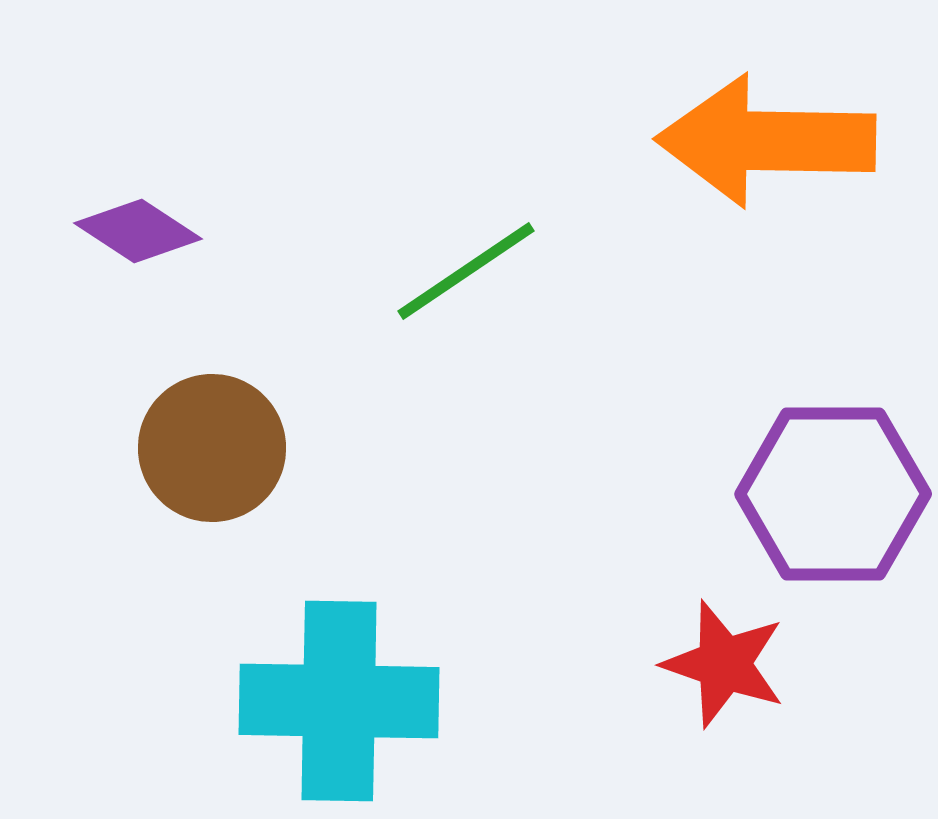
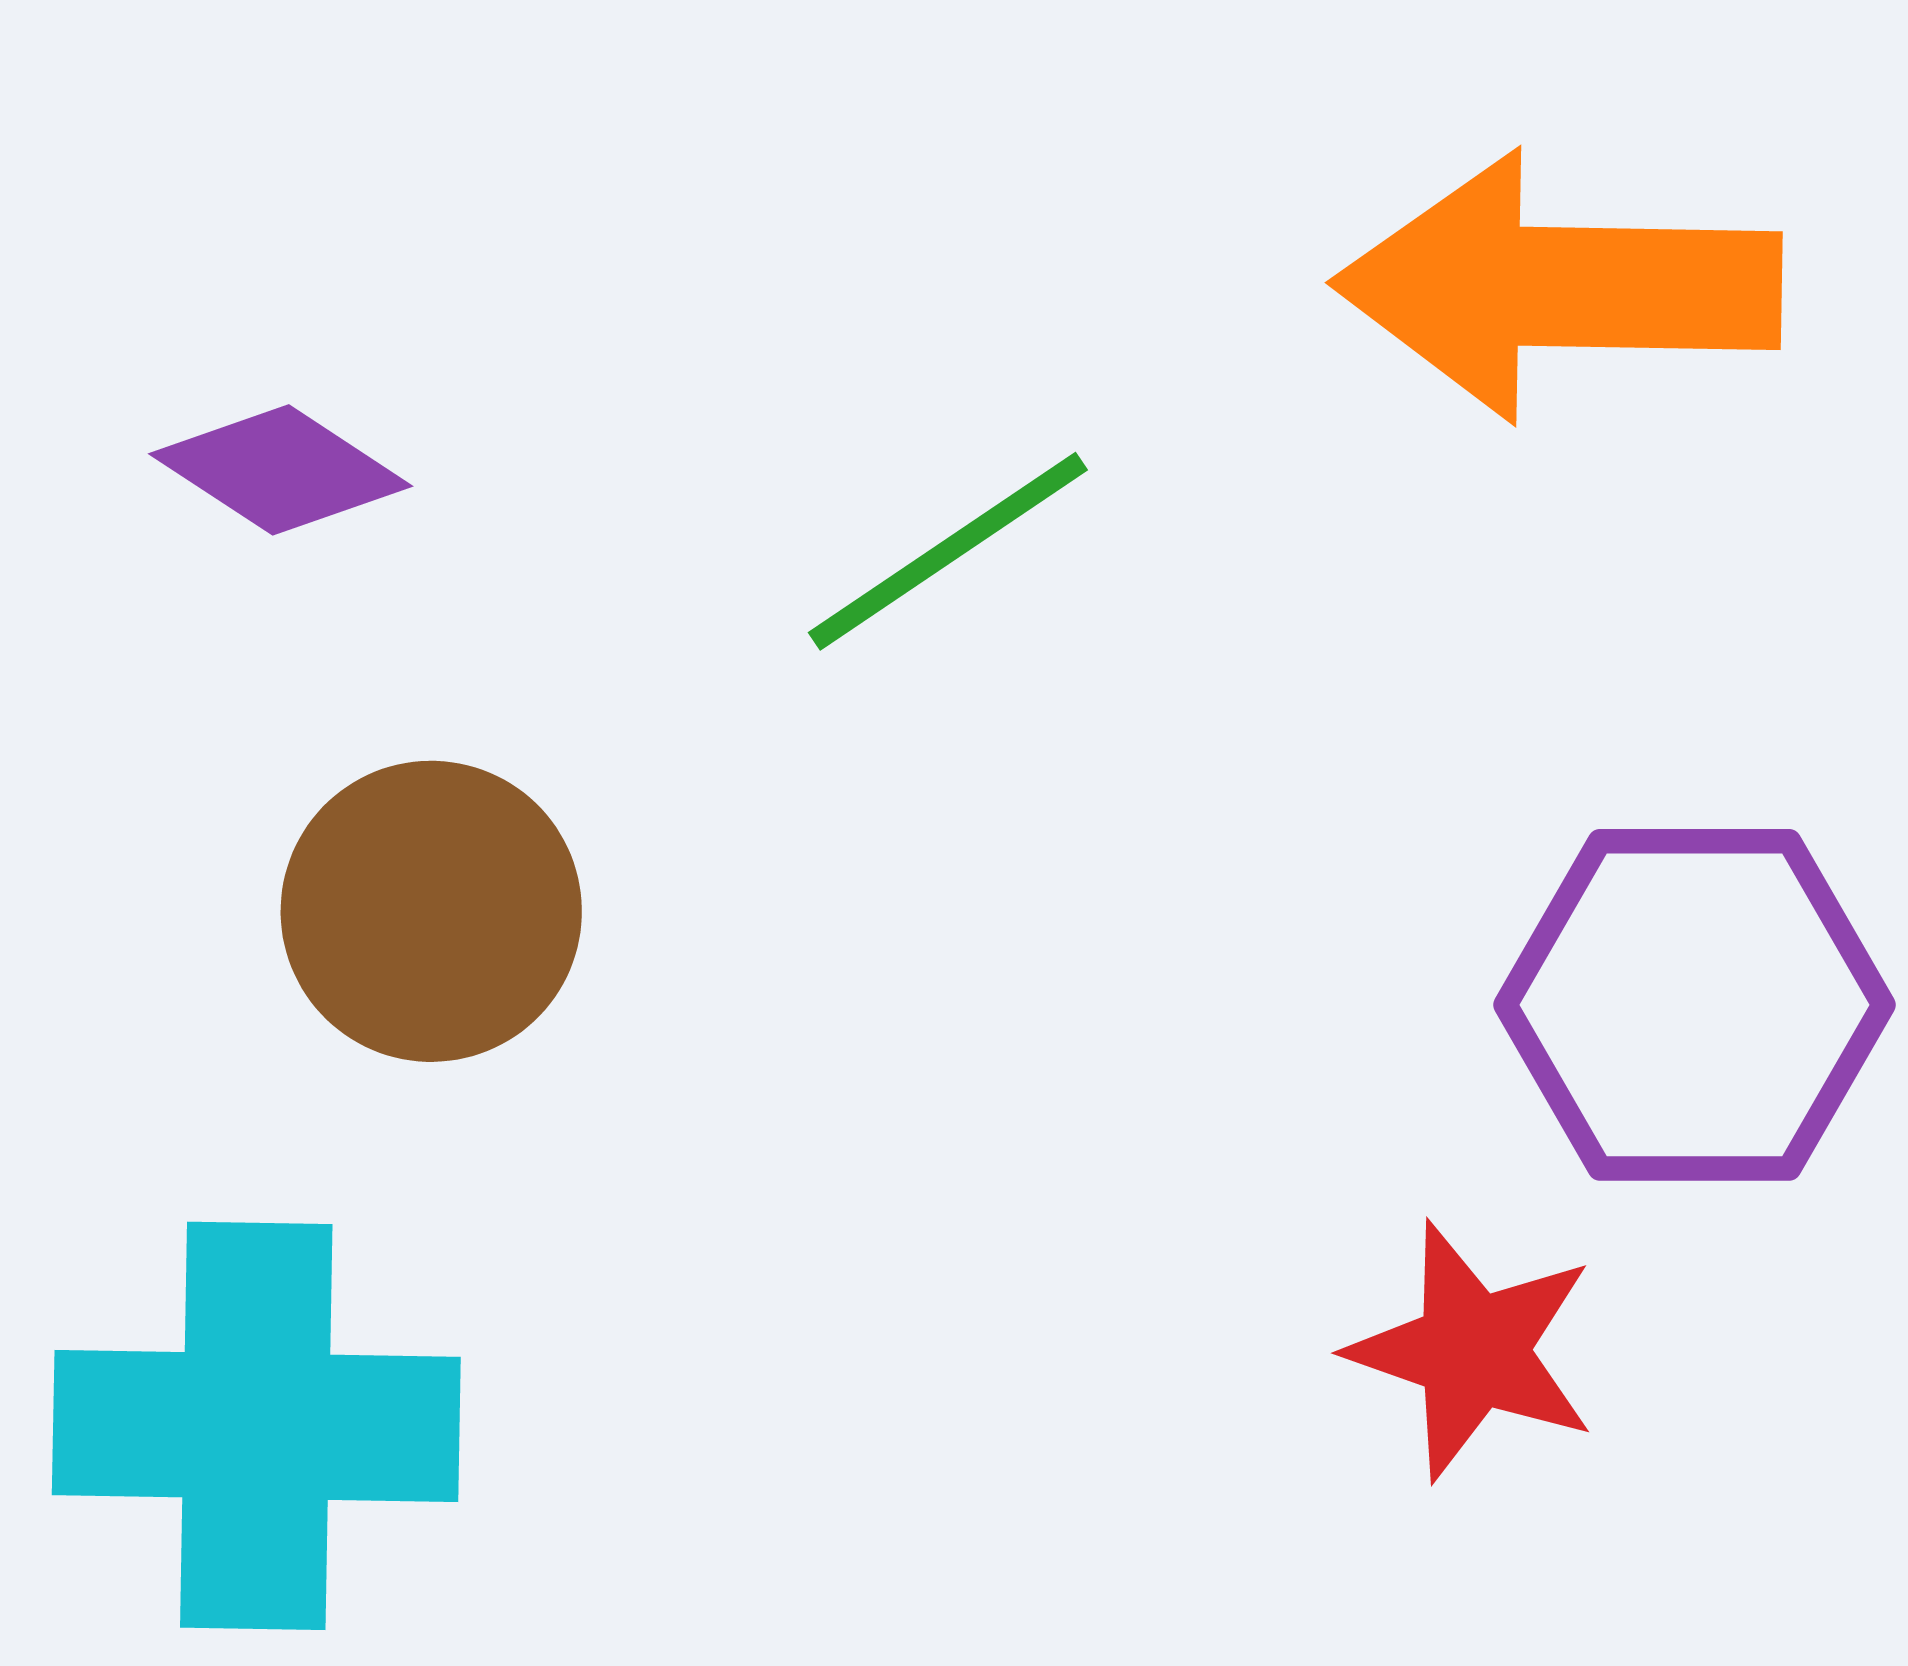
cyan cross: (339, 701) -> (256, 1426), moved

